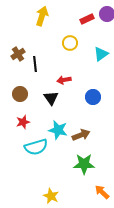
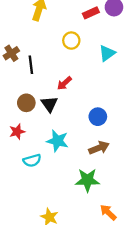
red arrow: (64, 80) -> (64, 83), turned -32
brown circle: (20, 94) -> (26, 103), moved
blue circle: (93, 97) -> (98, 117), moved
brown arrow: (81, 135) -> (99, 148), moved
cyan semicircle: (36, 147) -> (32, 160), size x0.7

